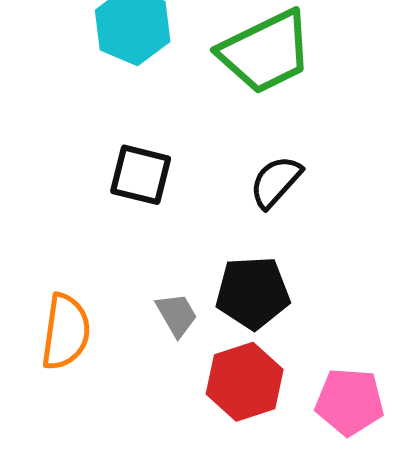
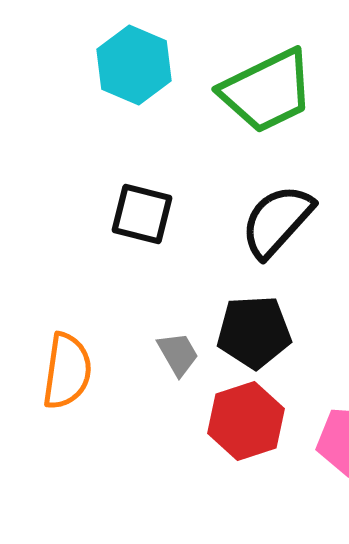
black semicircle: (276, 182) -> (277, 221), size x1.4

